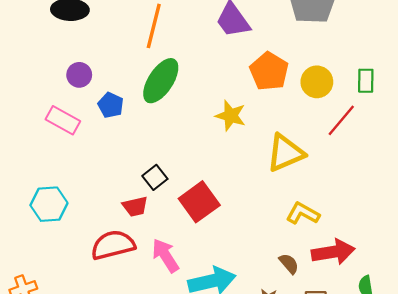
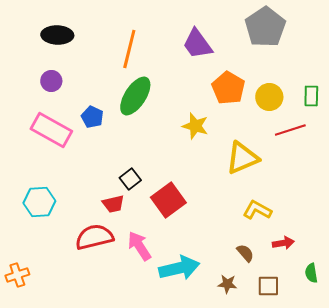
purple circle: (79, 75) -> (51, 81), moved
pink rectangle: (63, 120) -> (51, 130), size x1.4
red line: (341, 120) -> (290, 130), turned 32
red arrow: (333, 252) -> (283, 243), size x0.6

